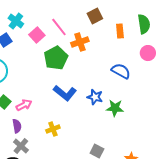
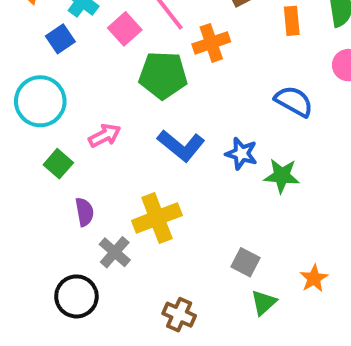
green pentagon: (56, 58) -> (163, 75), turned 30
pink arrow: (24, 105) -> (105, 135), moved
yellow cross: (53, 129) -> (157, 218), size x1.6
gray cross: (21, 146) -> (115, 252), moved

